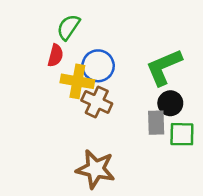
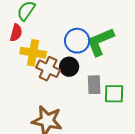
blue circle: (98, 66) -> (77, 41), moved
black circle: (170, 103) -> (69, 67), moved

